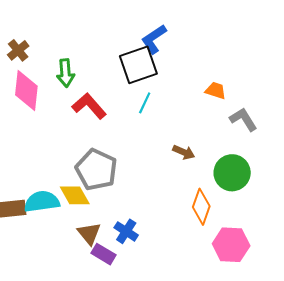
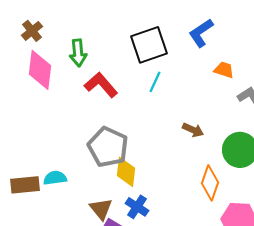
blue L-shape: (154, 39) -> (201, 33), moved
yellow diamond: (75, 195) -> (126, 172), moved, turned 36
cyan semicircle: (42, 202) -> (55, 178), size x0.7

